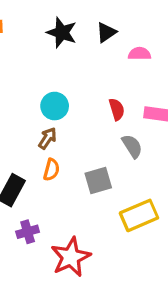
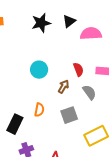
black star: (62, 33) -> (41, 23), turned -30
pink semicircle: (139, 54) -> (91, 34), size x1.5
brown arrow: (48, 138) -> (63, 87), moved

